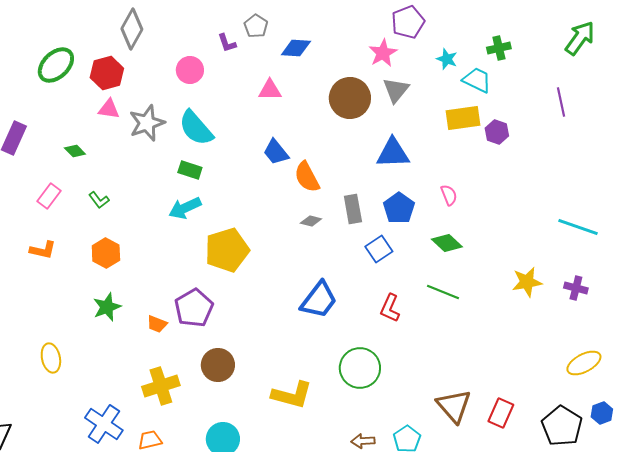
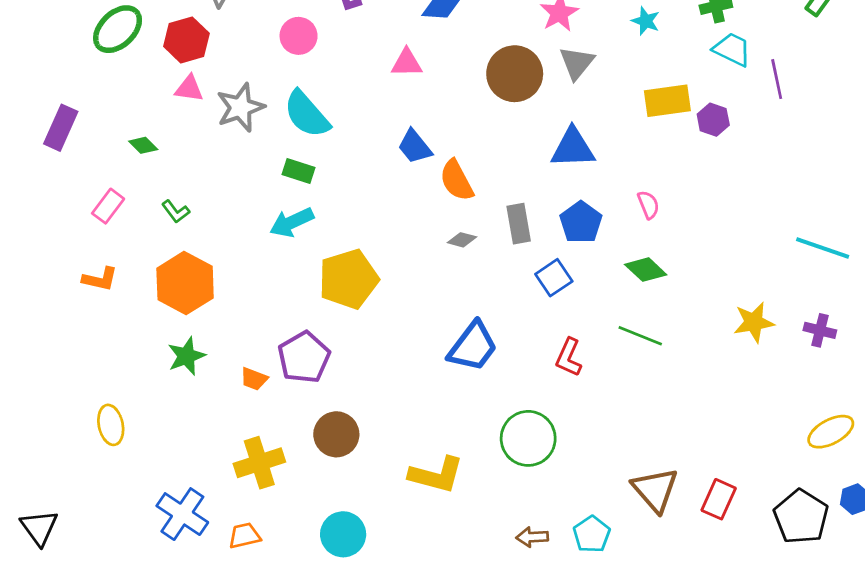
cyan trapezoid: (477, 80) -> (732, 49), moved
purple line: (561, 102) -> (777, 79), moved
orange hexagon: (106, 253) -> (185, 283), size x1.5

